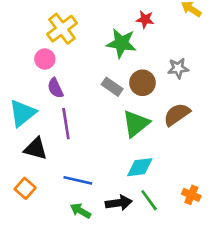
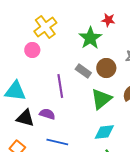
green star: (121, 43) -> (90, 38), turned 30
purple semicircle: (55, 88) -> (47, 114), moved, turned 133
cyan triangle: (22, 113) -> (15, 91), turned 45
purple line: (66, 124) -> (60, 86), moved

